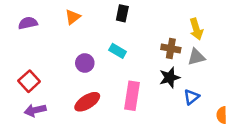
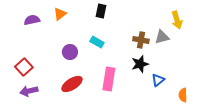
purple semicircle: (28, 23) -> (32, 20), moved
yellow arrow: (196, 29) -> (177, 20), moved
gray triangle: (196, 57) -> (162, 37), moved

